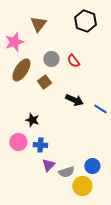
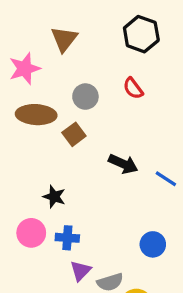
red semicircle: (73, 61) -> (133, 88), moved
brown ellipse: (21, 70) -> (36, 115), turned 60
blue circle: (92, 166) -> (153, 244), moved

